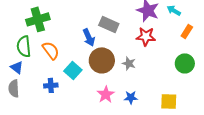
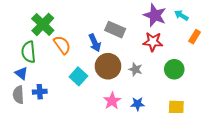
green cross: (38, 19) -> (43, 24), turned -30
orange semicircle: (51, 50) -> (62, 45), moved
green circle: (185, 63) -> (174, 69), moved
blue cross: (51, 85) -> (40, 92), moved

